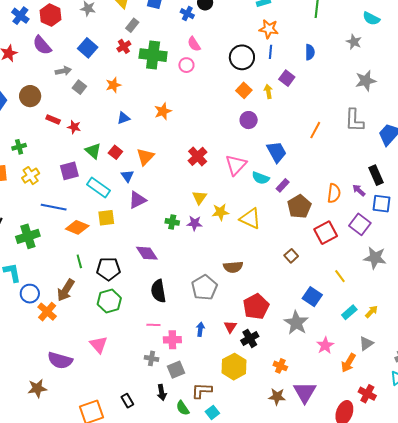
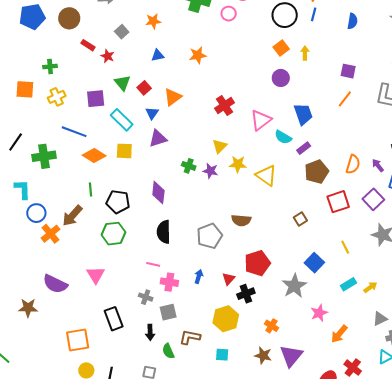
purple square: (287, 78) -> (348, 71), moved, turned -35
gray square: (79, 87) -> (122, 32), moved
purple diamond: (147, 253) -> (158, 193), turned 30
gray triangle: (366, 343) -> (380, 319), moved
black rectangle: (127, 401) -> (114, 319), moved, size x1.6
cyan square: (212, 412) -> (222, 355), moved, turned 32

